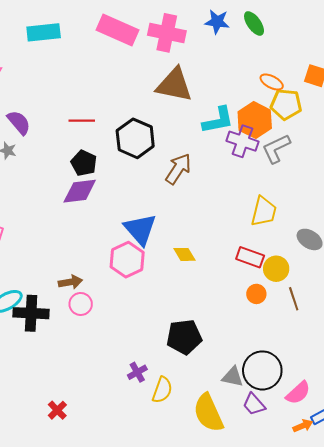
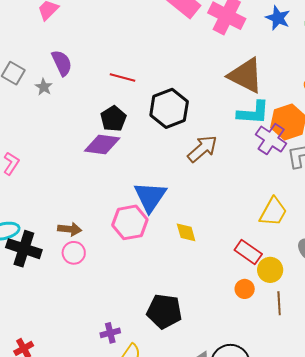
brown triangle: (174, 85) -> (246, 75), moved

